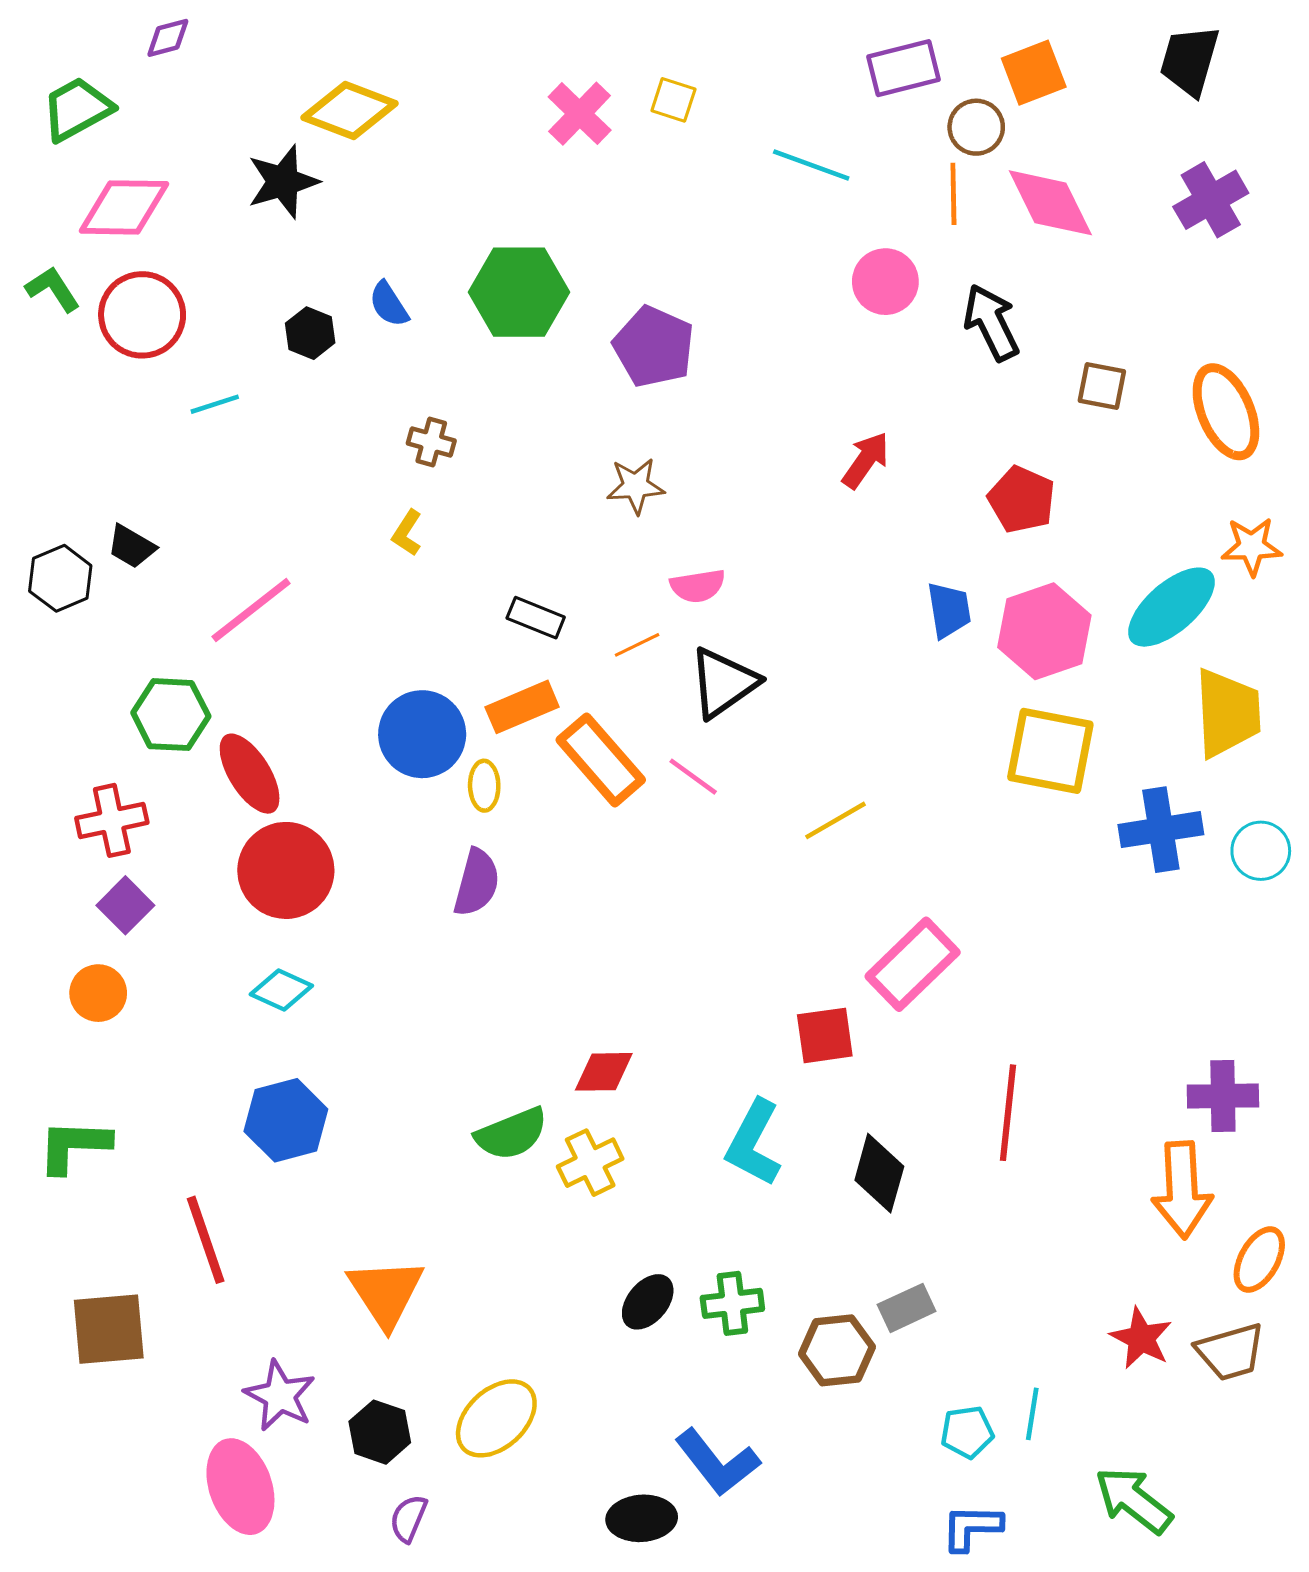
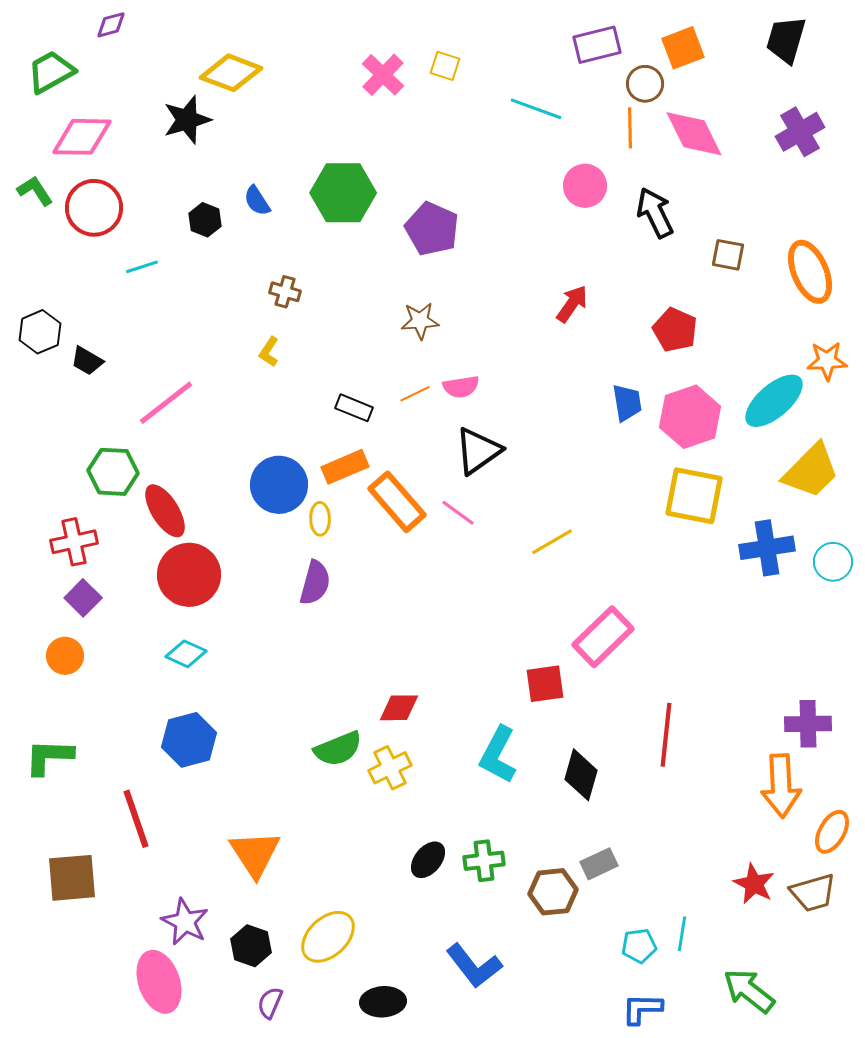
black hexagon: (60, 578) -> (40, 332), moved
orange line: (637, 645) -> (415, 394), moved
yellow trapezoid: (1227, 713) -> (811, 471), turned 48
black ellipse: (642, 1518) -> (383, 1002), moved

